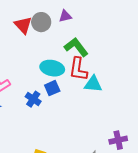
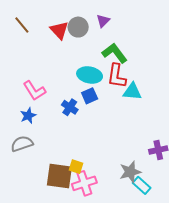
purple triangle: (65, 16) -> (103, 21), turned -32

